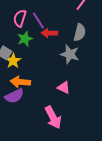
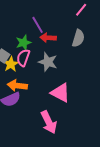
pink semicircle: (20, 18) -> (23, 58), moved
gray star: (70, 54) -> (48, 62), moved
pink triangle: (64, 87) -> (60, 93), size x1.5

